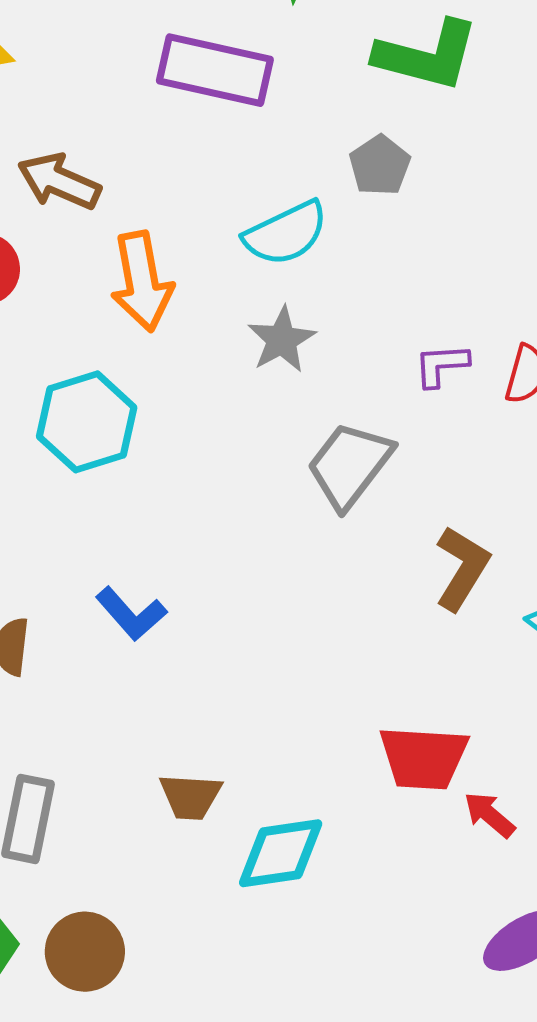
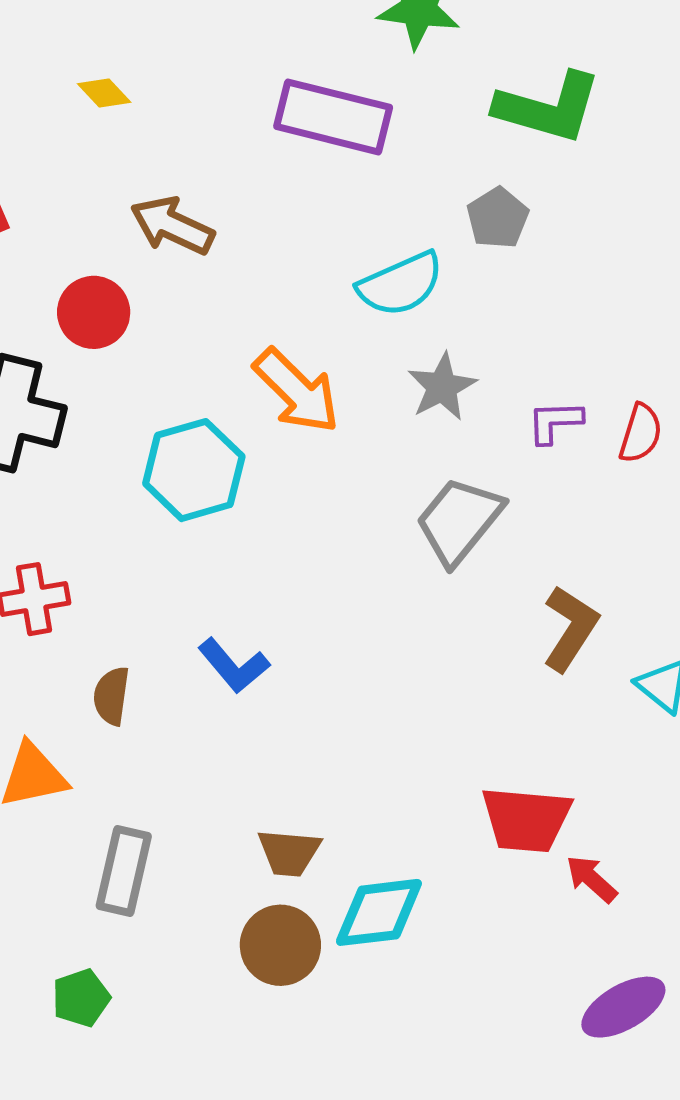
orange arrow: (142, 281) -> (297, 391), moved, turned -36
gray star: (282, 340) -> (442, 387), moved
brown circle: (85, 952) -> (280, 945), moved

